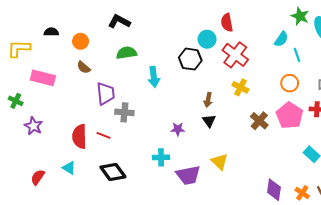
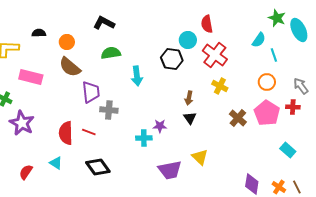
brown semicircle: (84, 67) -> (70, 67), size x1.6
purple star: (33, 126) -> (22, 123), size x1.4
cyan cross: (161, 157) -> (144, 138), moved

